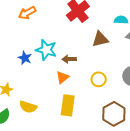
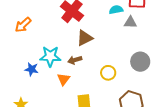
brown triangle: (100, 39) -> (85, 38), moved
orange triangle: (63, 77) -> (64, 79), moved

